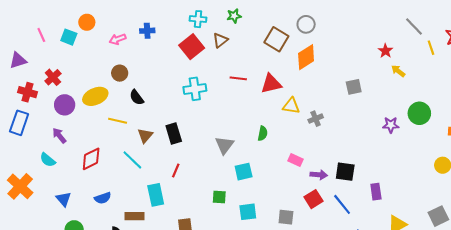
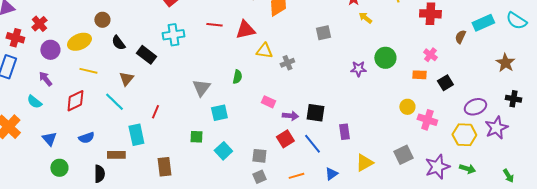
yellow line: (118, 121) -> (88, 71), moved
black rectangle: (174, 133) -> (146, 55), moved, turned -36
cyan square: (248, 212) -> (223, 151), turned -36

